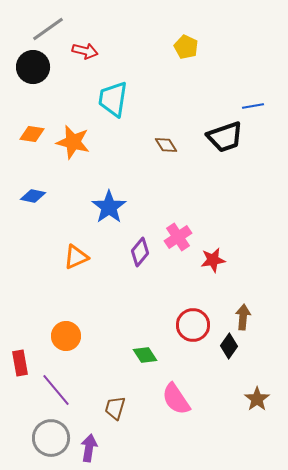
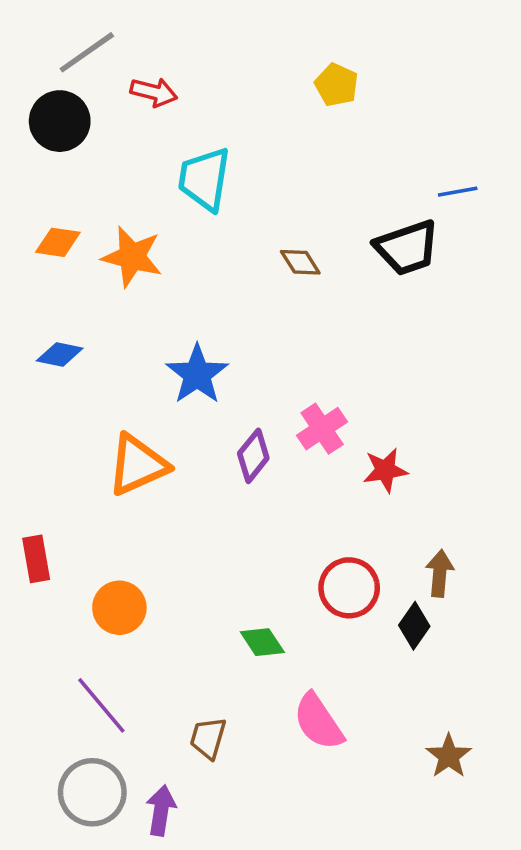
orange triangle: (76, 257) -> (137, 465), size x1.4
red rectangle: (20, 363) -> (36, 559), moved
brown star: (257, 399) -> (449, 756), moved

